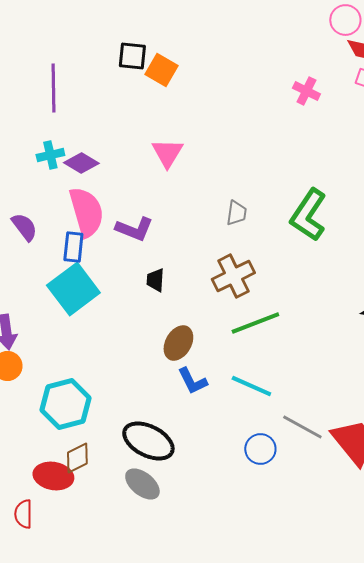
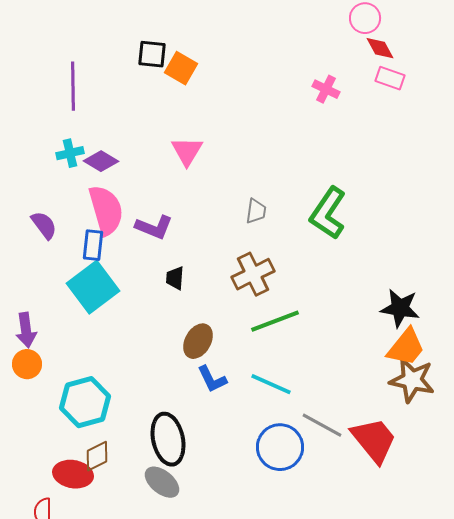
black ellipse: (148, 441) -> (168, 439), turned 51
blue circle: (260, 449) -> (280, 447), size x1.5

